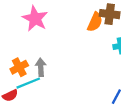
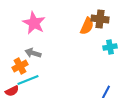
gray arrow: (41, 67) -> (33, 53), moved, turned -70

